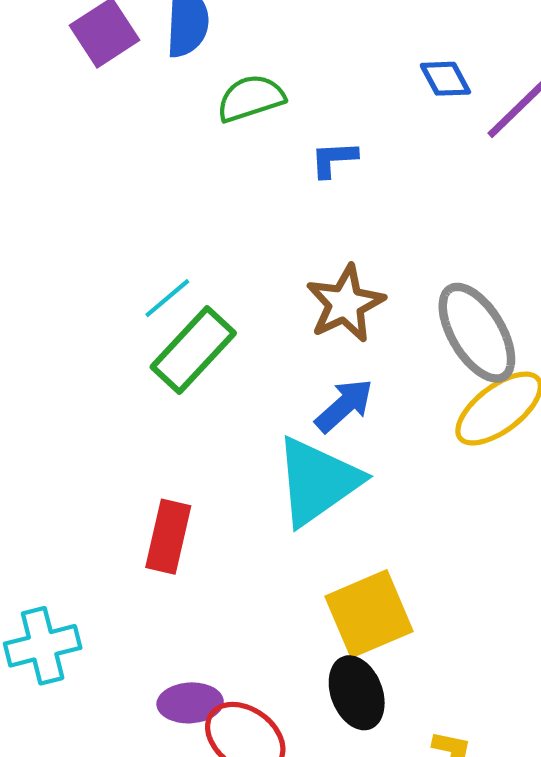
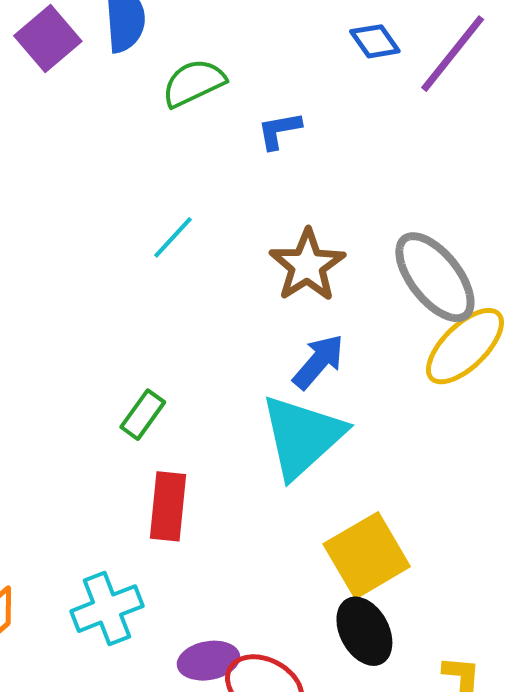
cyan line: (167, 298) -> (173, 237), moved
green rectangle: (193, 350) -> (143, 415), moved, size x0.6
cyan cross: (43, 646) -> (107, 609), moved

